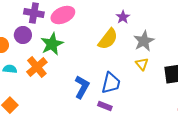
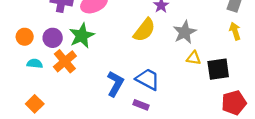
purple circle: (23, 35) -> (53, 38), moved
yellow triangle: (142, 64) -> (194, 58), moved, turned -40
blue trapezoid: (111, 83) -> (148, 79), turned -75

